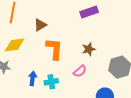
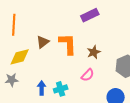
brown triangle: (40, 25) -> (43, 42), moved
orange L-shape: (54, 49) -> (68, 44), moved

